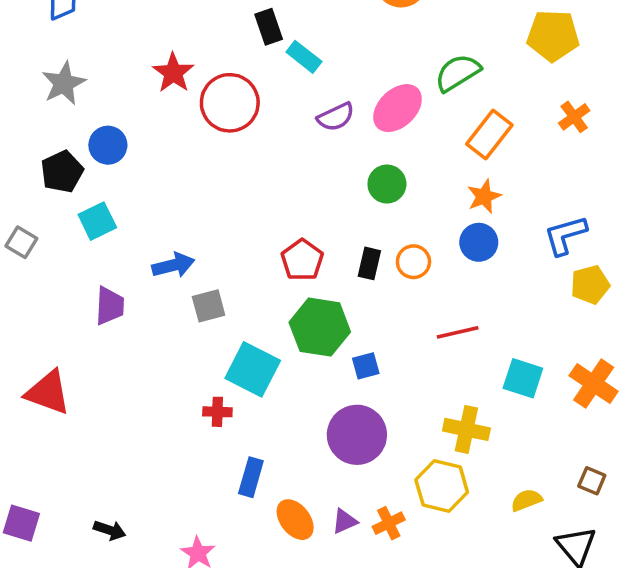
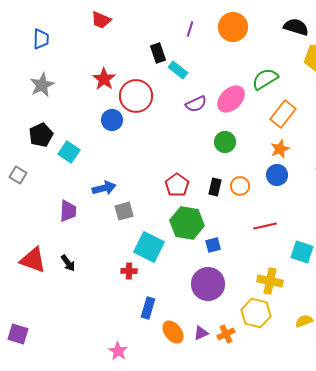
blue circle: (108, 145) -> (112, 120), moved
cyan square: (97, 221) -> (69, 152), moved, turned -30
black arrow: (110, 530) -> (68, 263), moved, turned 36

